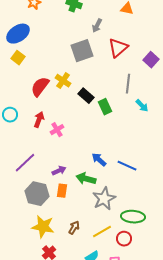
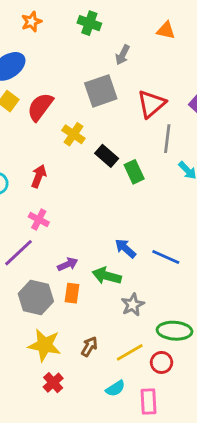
red triangle: (118, 48) -> (151, 104), moved
red semicircle: (40, 87) -> (40, 107), moved
red arrow: (39, 120) -> (39, 176), moved
pink cross: (57, 130) -> (39, 220), moved, turned -32
gray star: (104, 199) -> (133, 305), size x0.7

